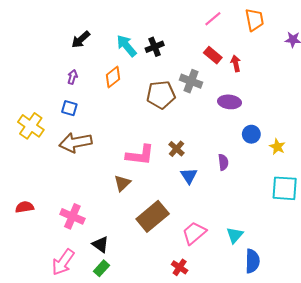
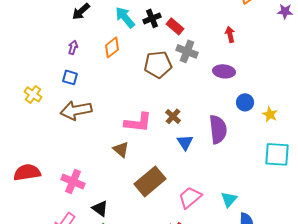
red rectangle: (213, 55) -> (175, 26), moved
yellow cross: (31, 126) -> (33, 94), size x0.7
purple semicircle: (223, 162) -> (218, 129), size x1.8
brown triangle: (122, 183) -> (121, 149), turned -36
red semicircle: (25, 207) -> (27, 172), size x1.5

